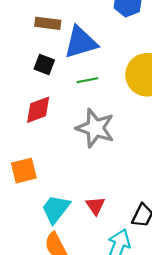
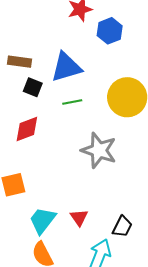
brown rectangle: (48, 23) -> (20, 62), moved
gray star: (95, 128) -> (99, 150), moved

